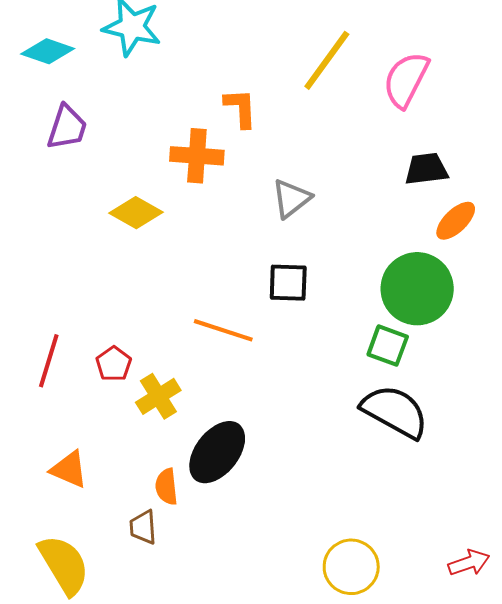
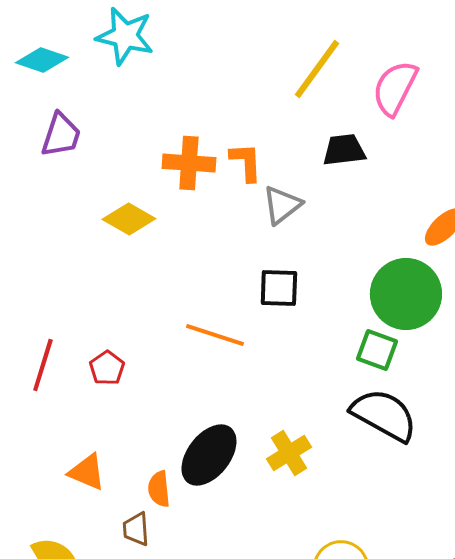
orange L-shape: (241, 108) -> (246, 162), moved
black trapezoid: (426, 169) -> (344, 150), moved
yellow cross: (158, 396) -> (289, 453), moved
orange triangle: (69, 469) -> (87, 472), moved

